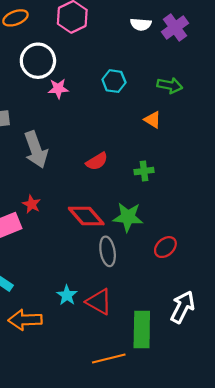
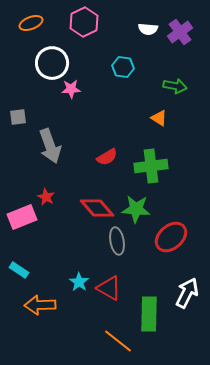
cyan hexagon: (114, 81) -> (123, 67), moved
green cross: (144, 171) -> (151, 166), size x1.8
red ellipse: (165, 247) -> (171, 237), size x1.5
orange line: (109, 358) -> (118, 341), turned 52

